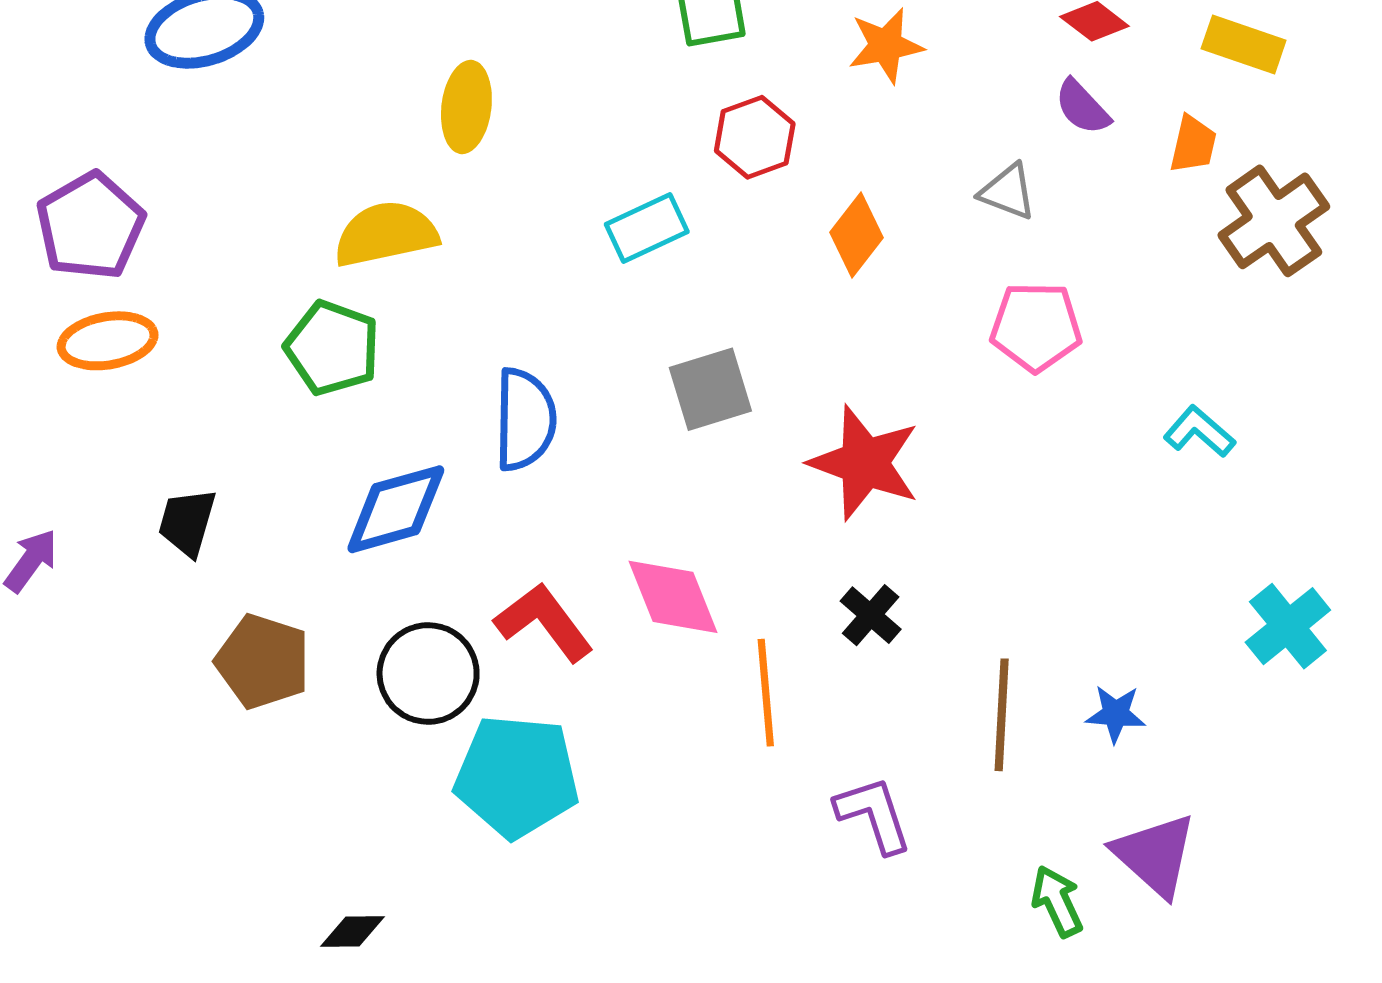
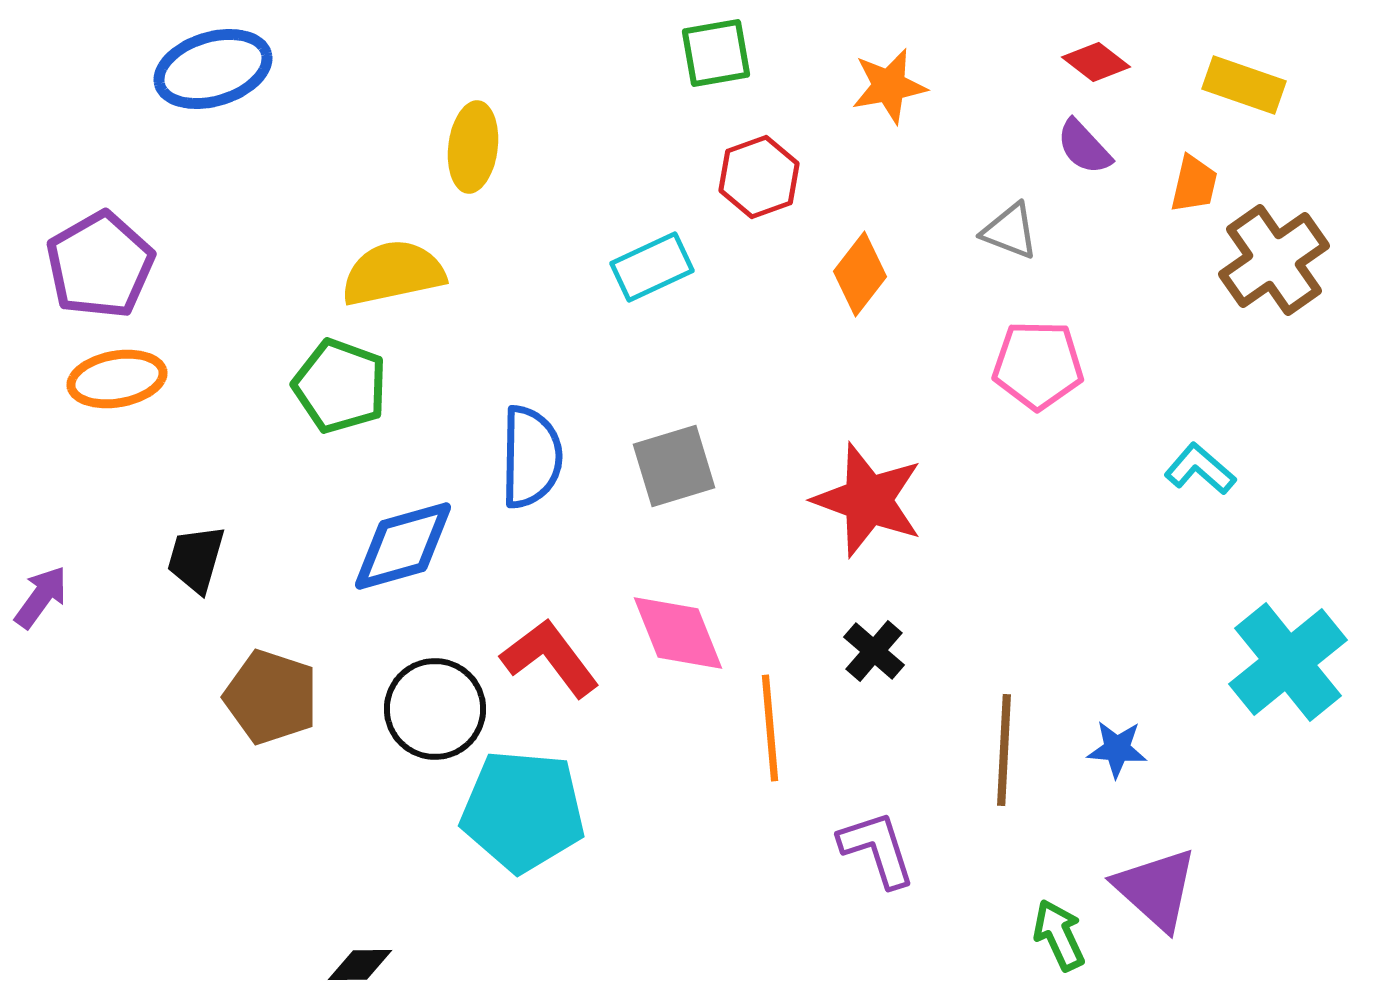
gray square: (710, 389) -> (674, 466), moved
cyan cross: (1288, 626) -> (1288, 662), size x1.4

